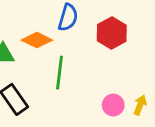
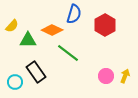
green line: (59, 73) -> (68, 53), turned -60

